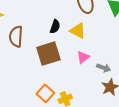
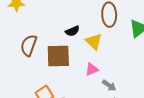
black semicircle: (55, 27) -> (72, 31), turned 32
brown semicircle: (16, 37) -> (29, 45), moved

